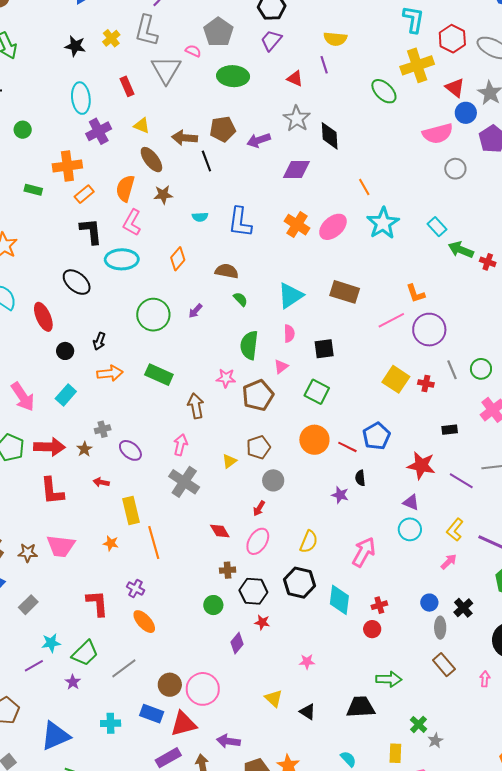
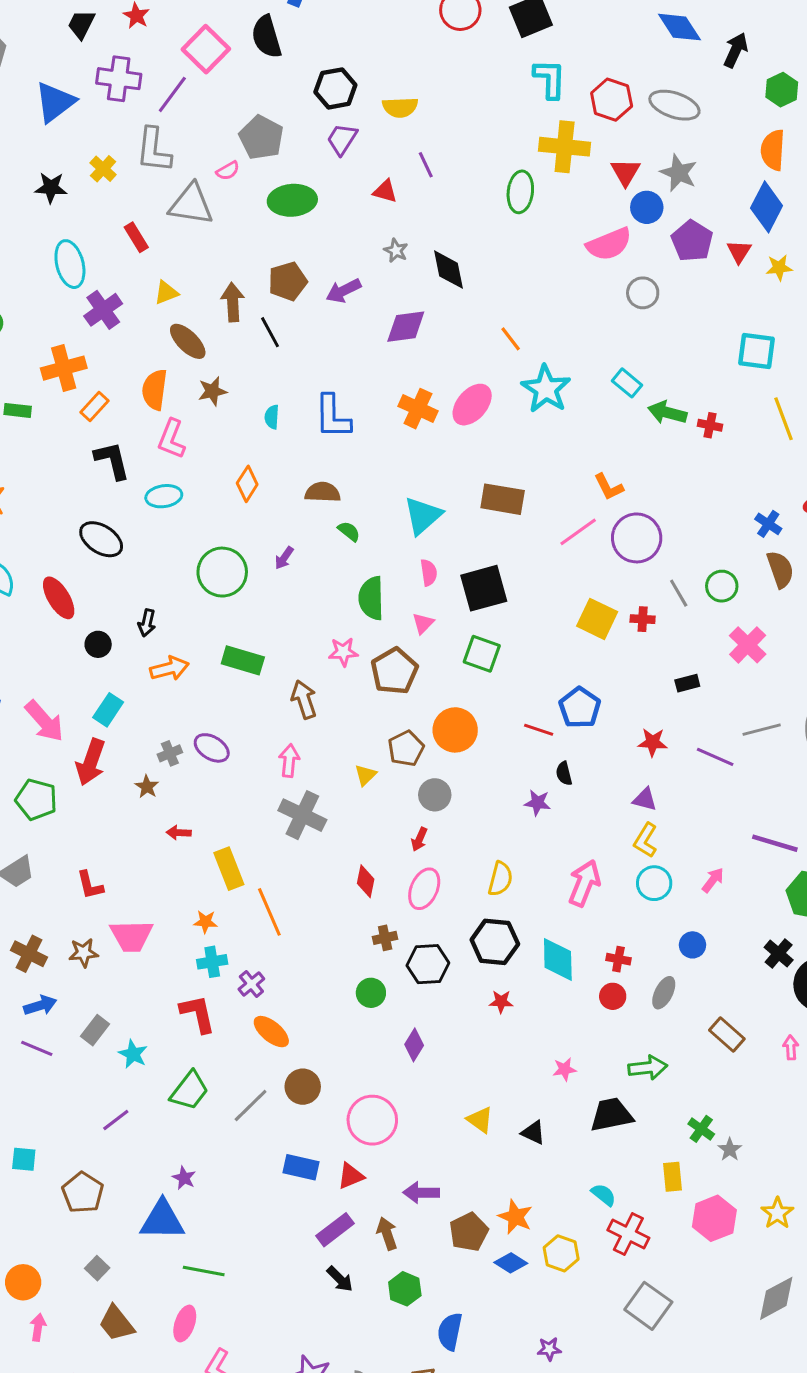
yellow semicircle: (335, 39) -> (400, 107), moved
pink semicircle: (193, 51) -> (228, 171), turned 133
yellow cross: (417, 65) -> (565, 147), turned 32
gray triangle: (166, 70) -> (191, 204), turned -44
red triangle: (455, 88) -> (626, 172), turned 30
green ellipse: (384, 91) -> (520, 192), turned 60
gray star: (297, 119) -> (396, 251), size x0.6
yellow triangle: (142, 126) -> (166, 293), turned -36
brown arrow: (185, 138) -> (233, 302), turned 90
cyan semicircle: (200, 217) -> (272, 417), turned 105
cyan ellipse: (122, 259) -> (164, 496), size x0.7
black square: (324, 349) -> (484, 588), size x1.5
orange circle: (314, 440) -> (455, 730), moved
red arrow: (49, 447) -> (91, 762), moved, turned 116
purple ellipse: (130, 450) -> (212, 748), moved
red star: (421, 465) -> (653, 742), size x0.7
red L-shape: (52, 491) -> (90, 885), moved, size x0.7
cyan circle: (410, 529) -> (654, 883), moved
yellow L-shape: (455, 530) -> (646, 840), moved
red diamond: (220, 531) -> (366, 881), turned 50
purple cross: (135, 588) -> (251, 984), turned 30
red cross: (379, 605) -> (618, 959), turned 35
black cross: (463, 608) -> (779, 954), moved
red star: (262, 622) -> (501, 1002), moved
gray ellipse: (440, 628) -> (664, 993), moved, turned 35
cyan star: (51, 643) -> (133, 1054), moved, turned -30
pink star: (307, 662) -> (564, 1069), moved
purple star: (73, 682) -> (184, 1178), moved
brown circle: (170, 685) -> (303, 1087), moved
cyan cross: (111, 723) -> (212, 962), moved
red triangle: (184, 724) -> (351, 1176), size x0.7
blue triangle: (55, 736) -> (162, 1220), turned 32

